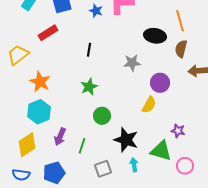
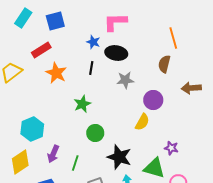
blue star: (96, 11) -> (93, 42), moved
black ellipse: (155, 36) -> (116, 53), moved
brown semicircle: (181, 49) -> (164, 64), moved
black line: (89, 50) -> (91, 68), moved
orange star: (40, 82) -> (56, 73), moved

